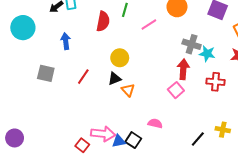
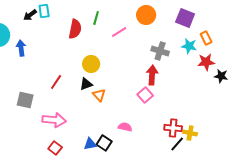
blue arrow: (66, 41) -> (21, 48), moved
cyan star: (207, 54) -> (189, 46), moved
gray square: (46, 73) -> (25, 100), moved
red cross: (215, 82) -> (173, 128), moved
pink arrow: (103, 134) -> (54, 120), moved
black line: (198, 139) -> (177, 144), moved

